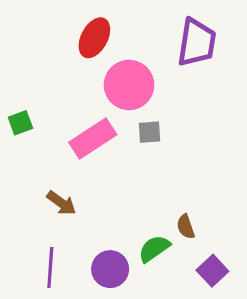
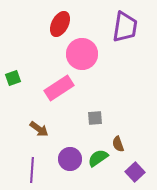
gray square: (149, 132) -> (95, 118), moved
purple circle: (110, 269) -> (70, 159), moved

